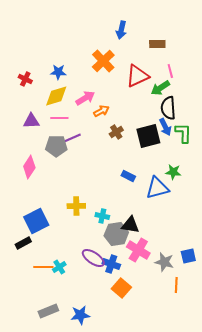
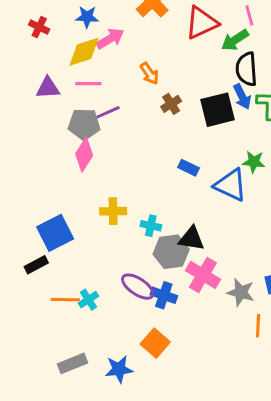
pink arrow: (85, 98) -> (110, 39), moved
orange arrow: (101, 111) -> (149, 73), turned 84
pink diamond: (29, 167) -> (84, 155), moved
blue triangle: (157, 188) -> (231, 185), turned 40
orange square: (121, 288) -> (155, 343), moved

